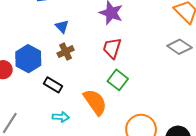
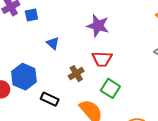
red trapezoid: (112, 48) -> (102, 59), turned -100
brown cross: (66, 52) -> (76, 74), moved

